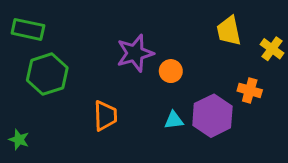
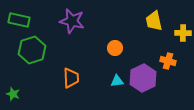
yellow cross: (272, 49) -> (183, 33), turned -35
purple star: (135, 53) -> (72, 21), moved, turned 30

